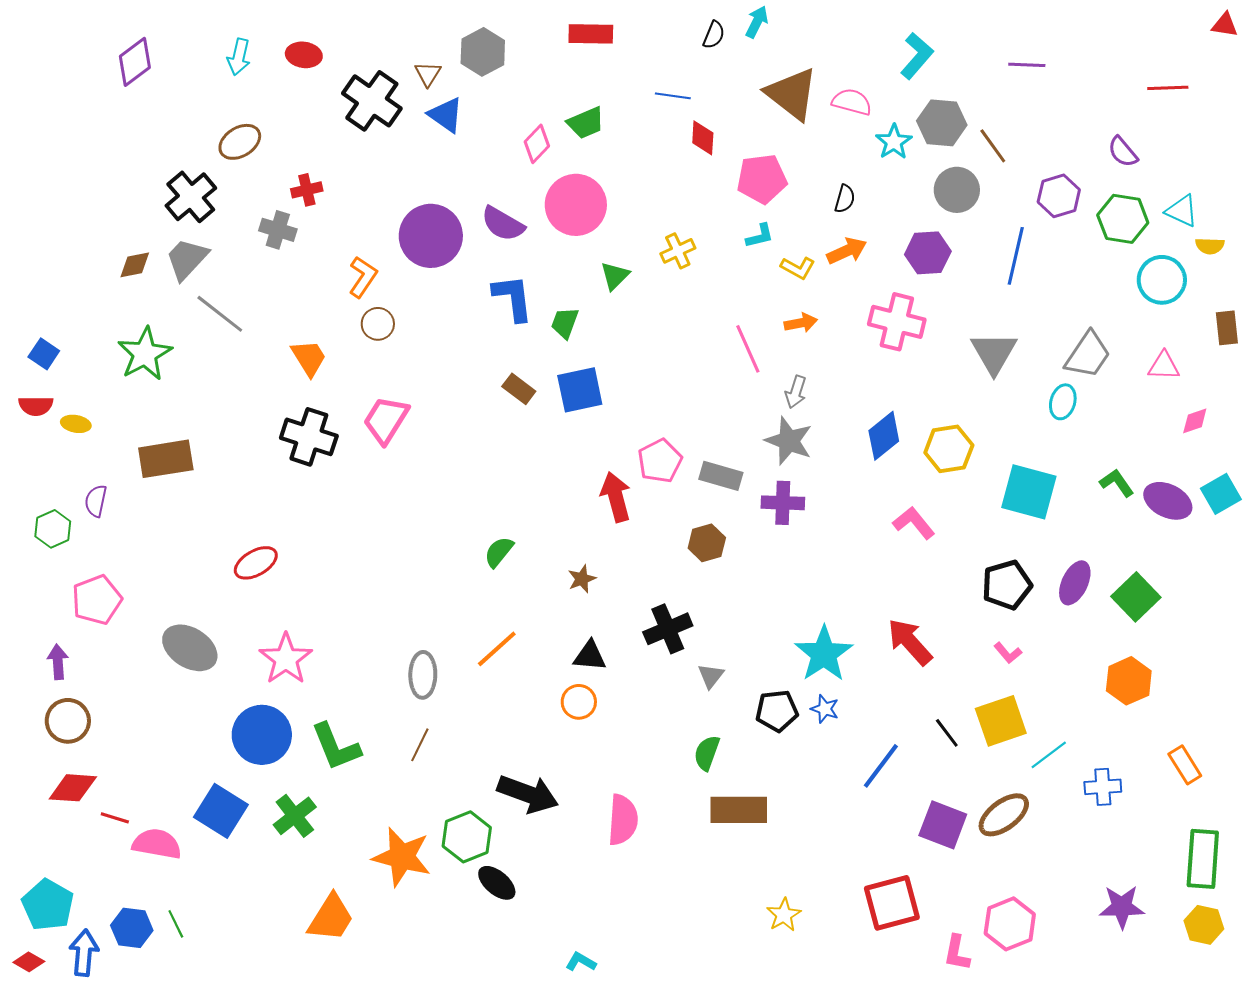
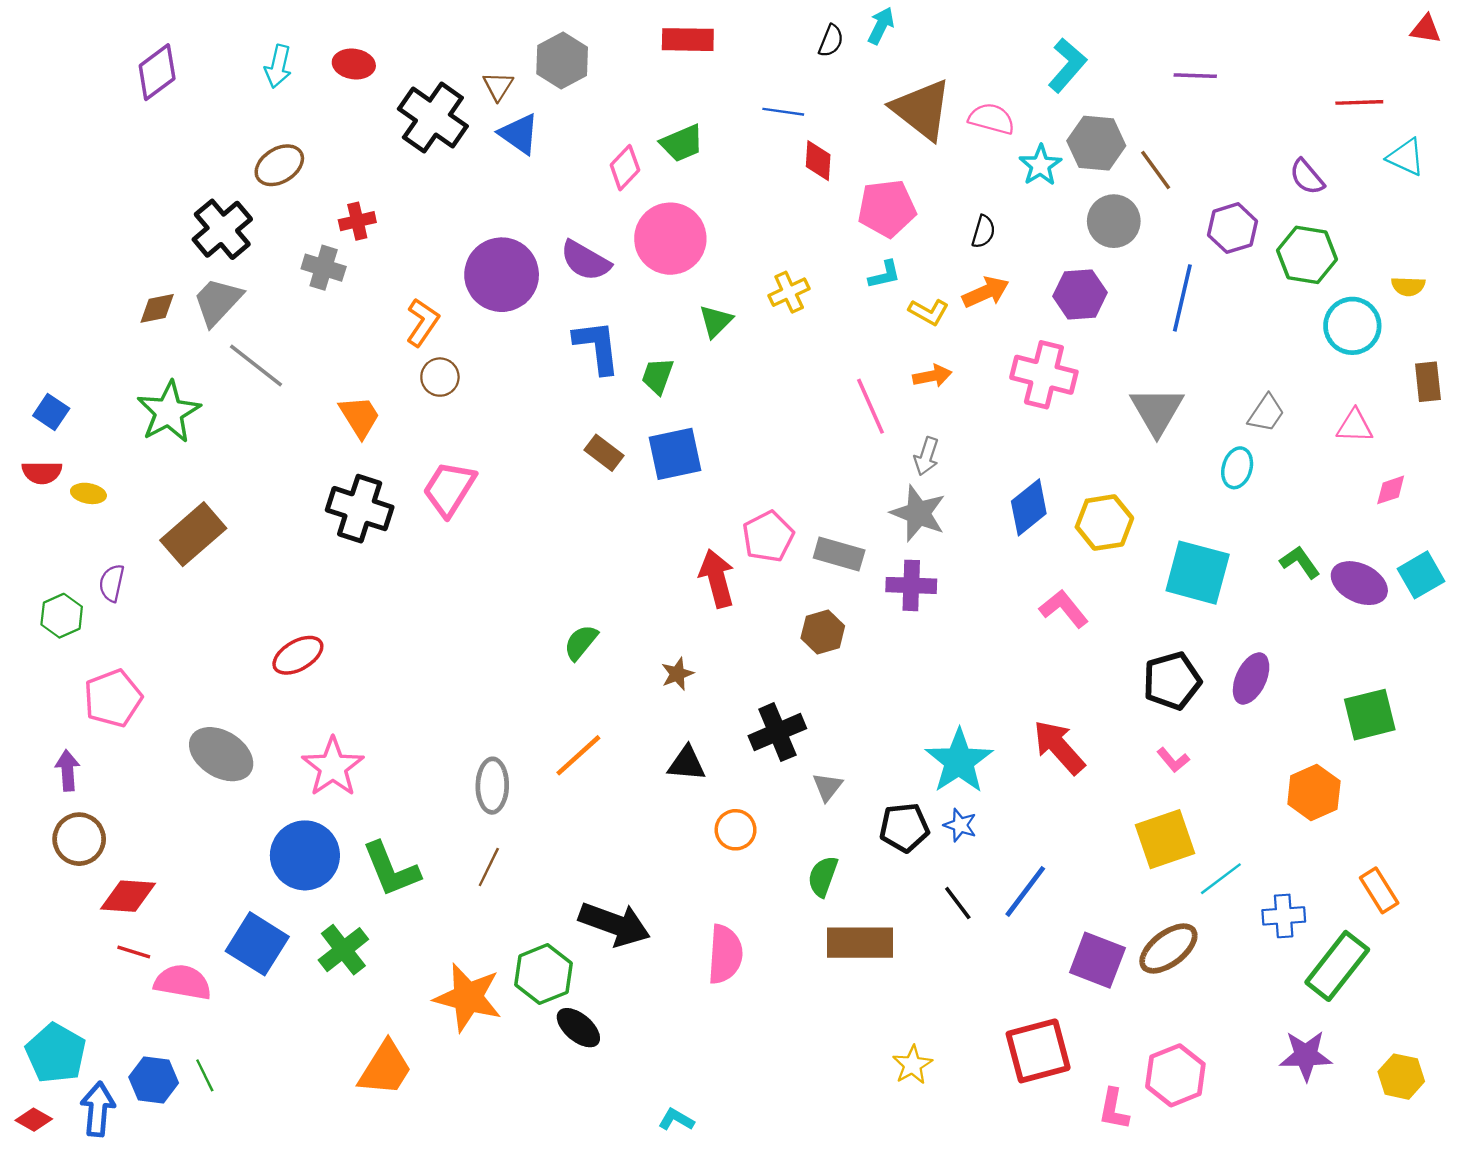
cyan triangle: (1182, 211) -> (1406, 157), moved
gray trapezoid: (1088, 355) -> (1266, 413), size x0.7
brown rectangle: (166, 459) -> (193, 534), turned -32
green square: (1136, 597) -> (1370, 715), moved, turned 30
orange circle: (579, 702) -> (736, 830), moved
black line: (947, 733) -> (958, 903), moved
red diamond: (73, 788) -> (128, 896), moved
green rectangle: (1203, 859) -> (1337, 966), moved, turned 34

